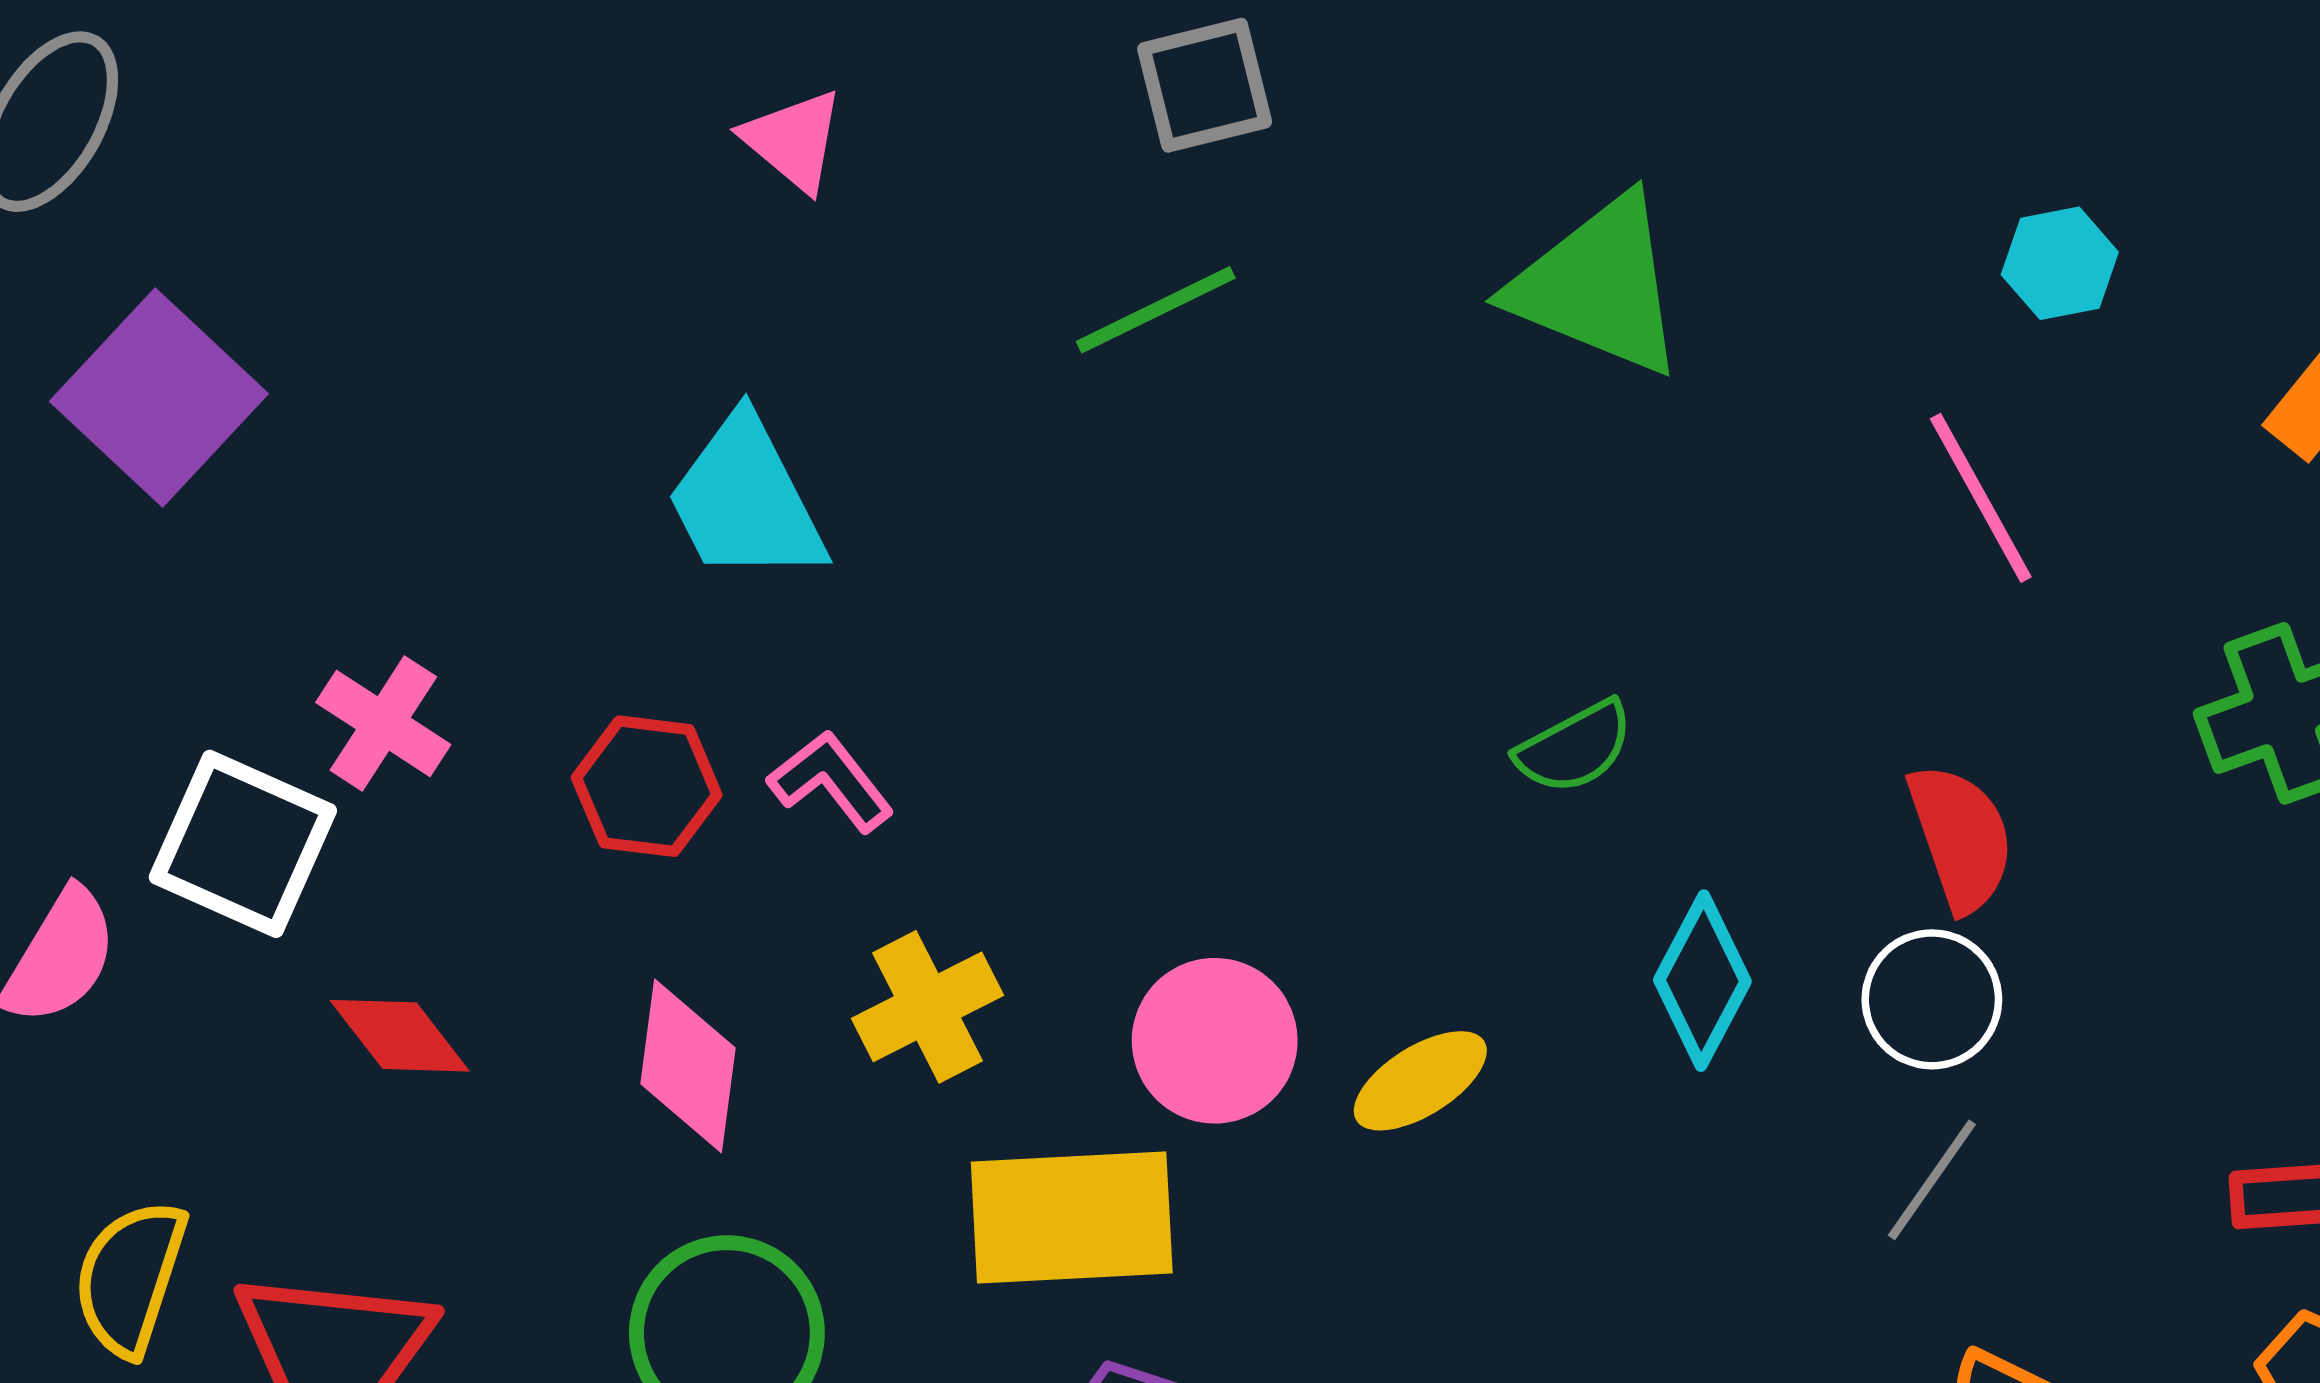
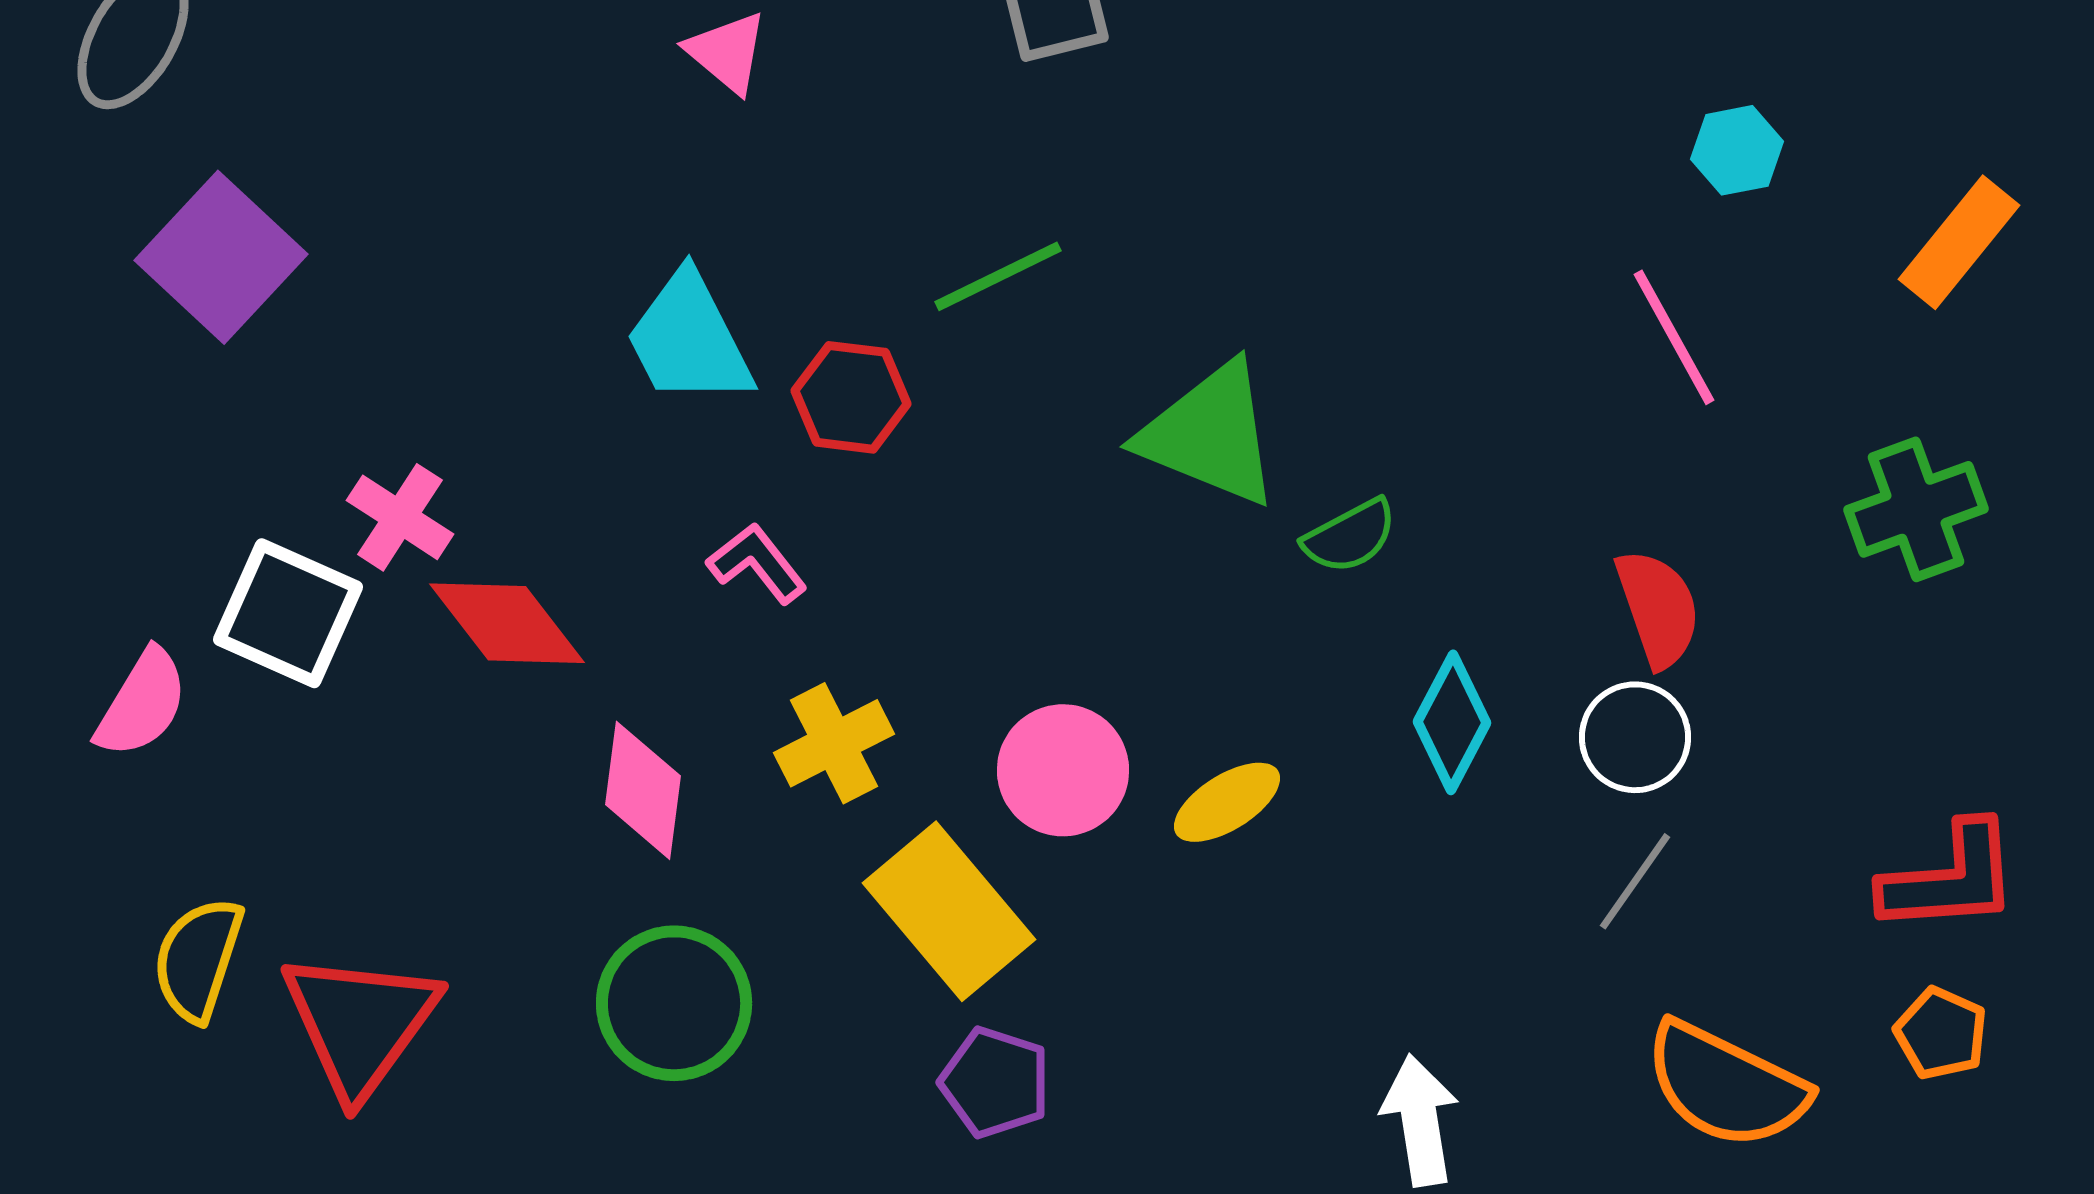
green triangle: (1598, 286) -> (1210, 434), moved
green line: (1156, 310) -> (998, 276), moved
red hexagon: (647, 786) -> (851, 397), moved
red diamond: (400, 1036) -> (507, 623), moved, size x1.4
yellow rectangle: (1072, 1218) -> (949, 911), turned 53

